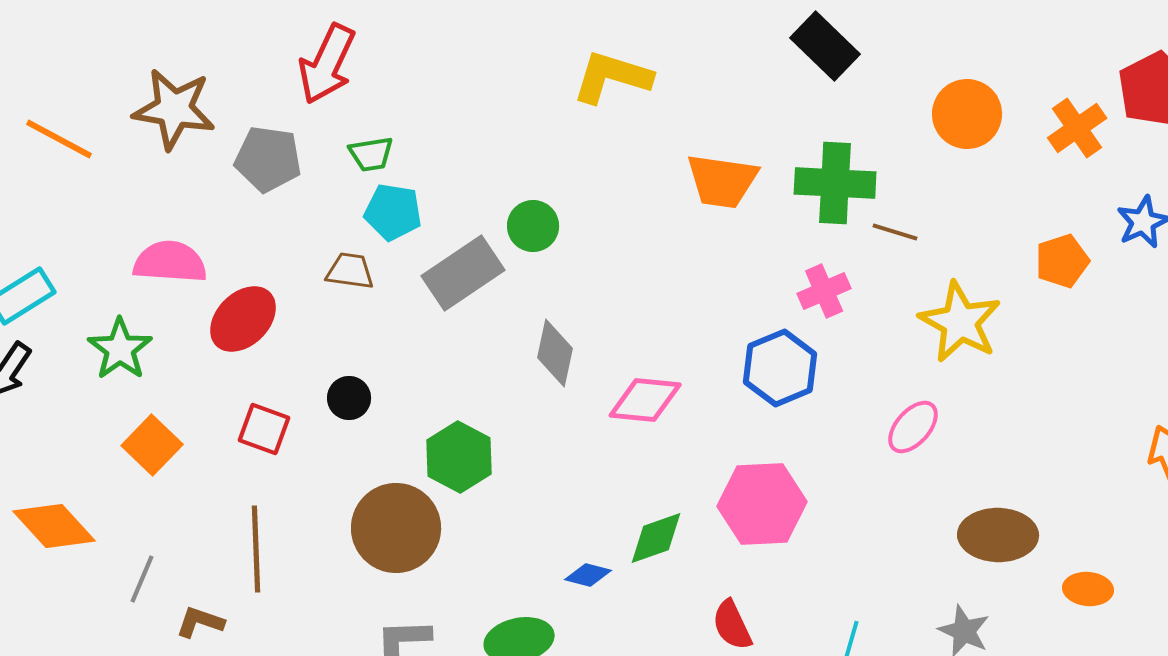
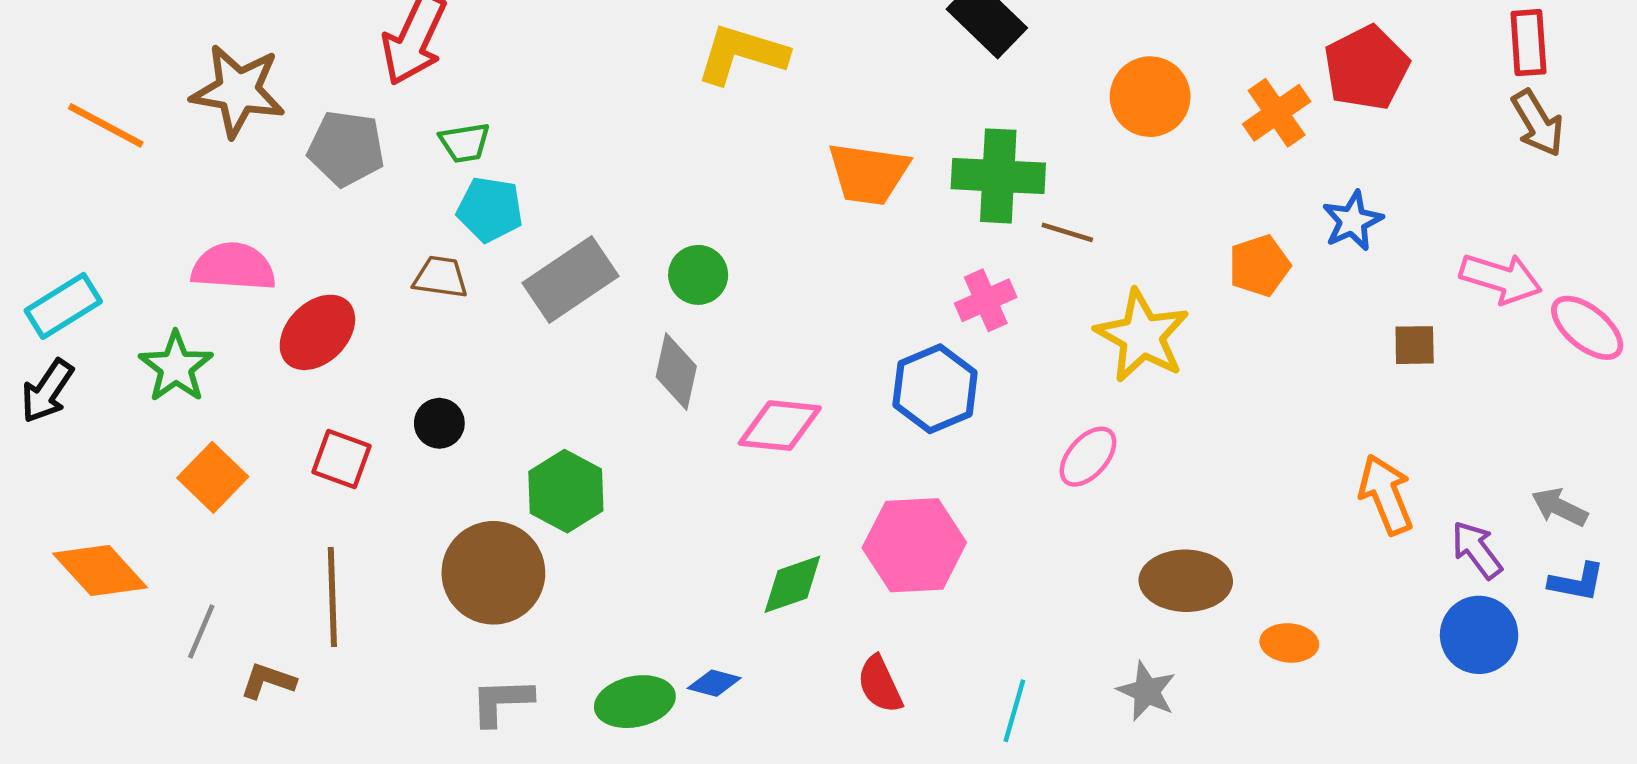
green circle: (533, 226) -> (698, 275), moved
blue diamond: (588, 575) -> (714, 683), moved

